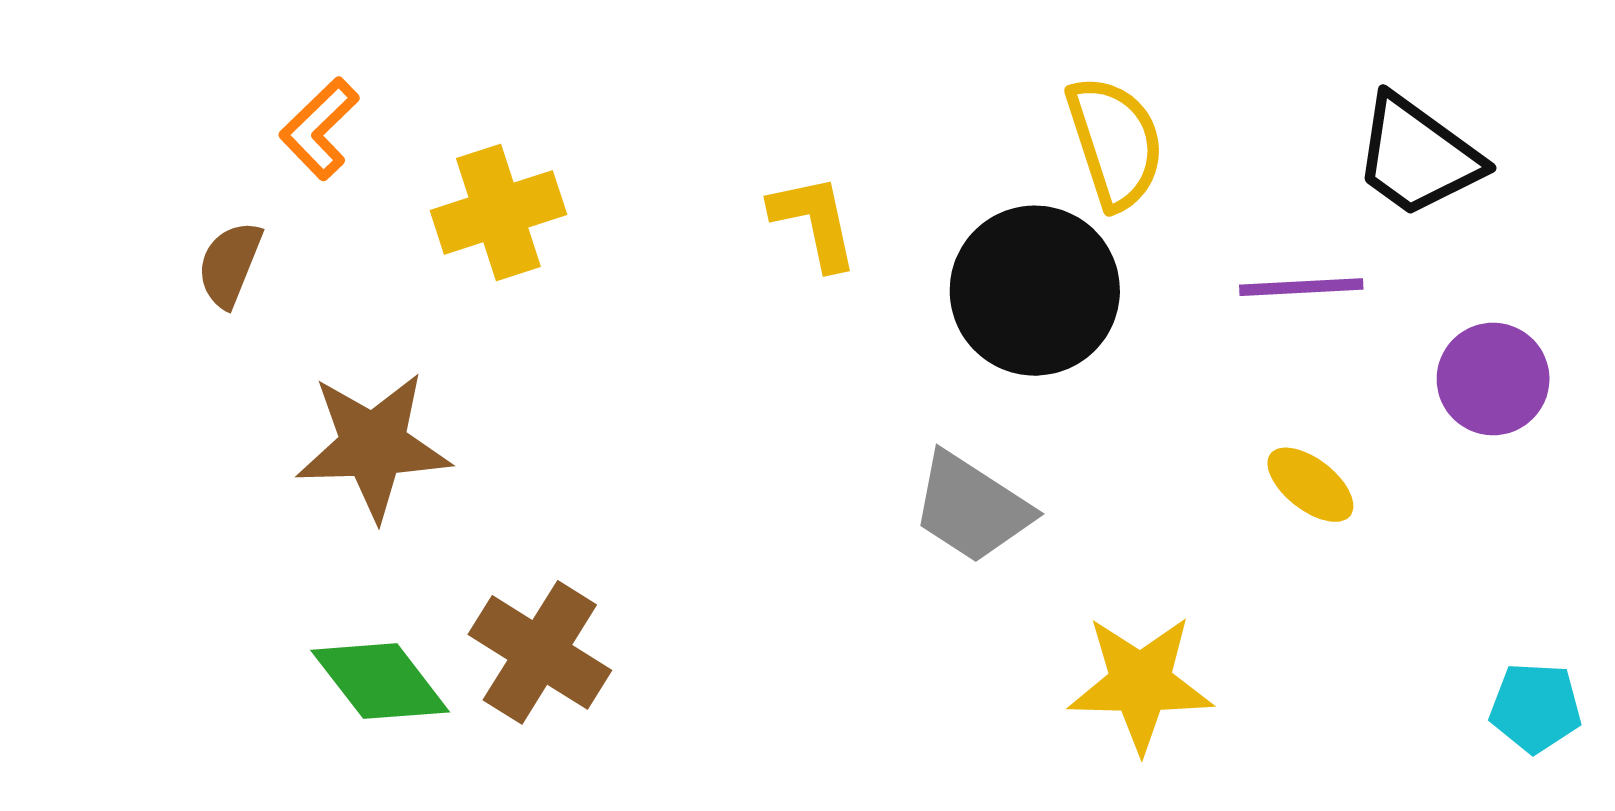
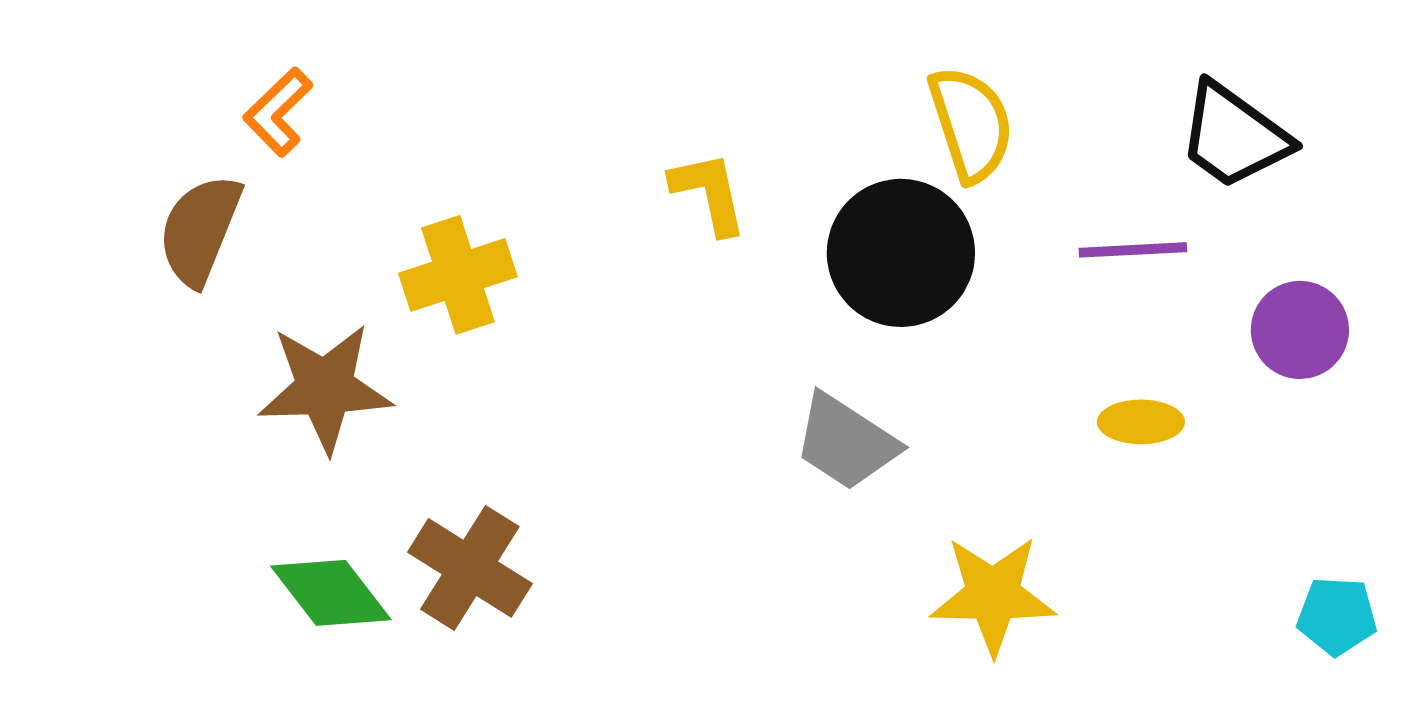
yellow cross: (498, 212) -> (458, 275), moved
brown semicircle: (230, 264) -> (200, 230), size x1.5
yellow ellipse: (1310, 485) -> (1141, 422), turned -38

